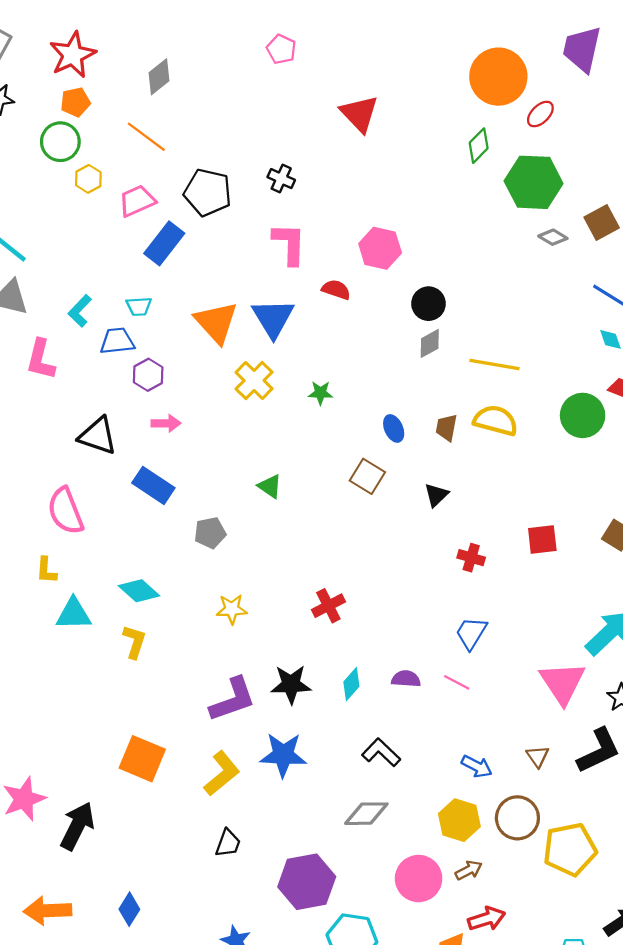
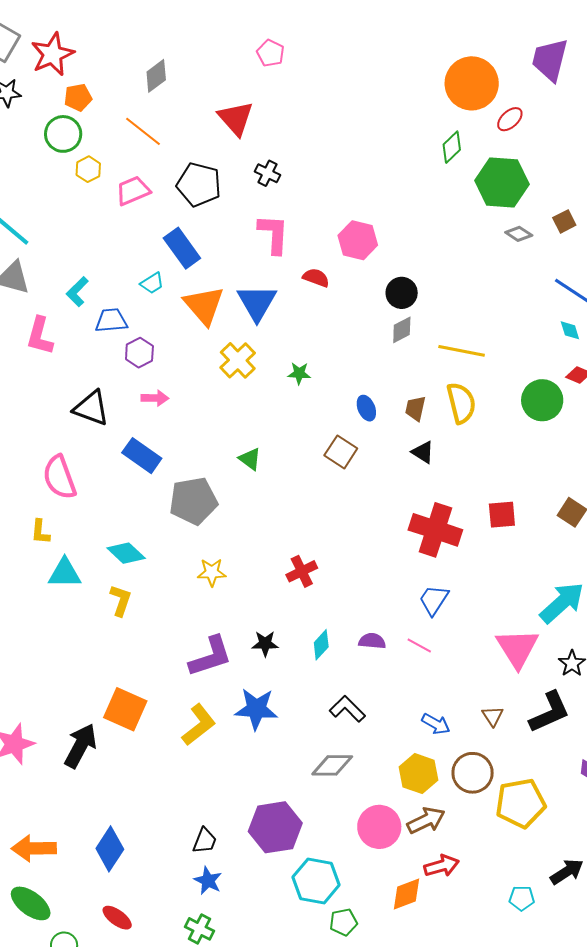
red star: (73, 55) -> (52, 54), moved
red triangle: (359, 114) -> (236, 118), moved
brown square: (602, 223) -> (564, 221), size x0.7
blue rectangle: (164, 243) -> (182, 248), moved, turned -75
cyan trapezoid: (139, 306) -> (152, 283), moved, turned -30
yellow semicircle: (496, 420) -> (461, 403), turned 60
black triangle: (436, 495) -> (423, 452), moved, turned -45
gray pentagon: (210, 533) -> (193, 501), size x1.6
red cross: (471, 558) -> (435, 530), size x2.0
black star: (291, 684) -> (265, 644), size x0.7
black arrow: (77, 826) -> (80, 746), moved
black trapezoid: (228, 843) -> (205, 841), moved
brown arrow: (469, 870) -> (426, 820), size x1.5
blue diamond: (129, 909) -> (110, 849), size x1.4

